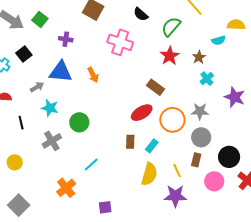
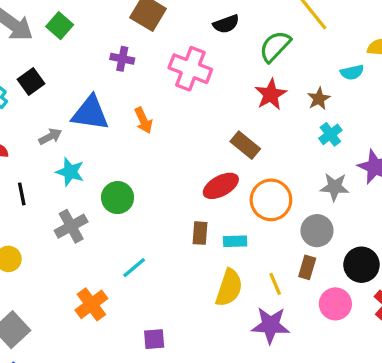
black semicircle: (141, 14) -> (226, 24), turned -63
purple cross: (66, 39) -> (122, 59), moved
gray star: (200, 111) -> (335, 187), moved
cyan rectangle: (152, 146) -> (235, 241), turned 48

